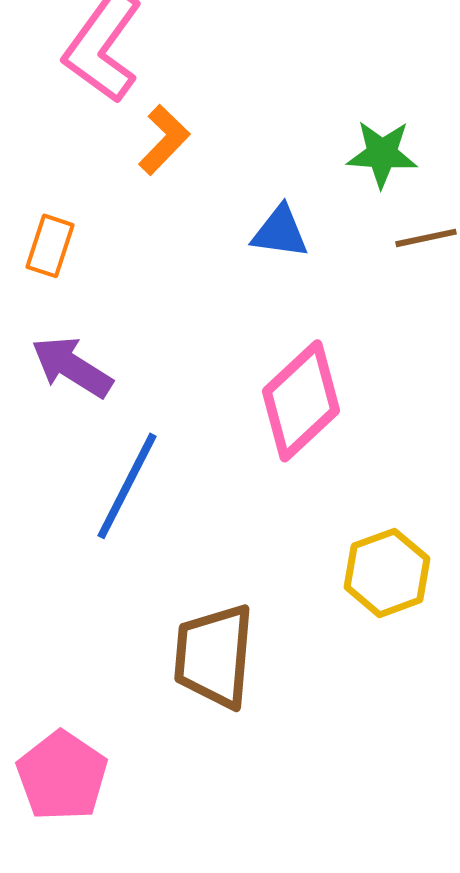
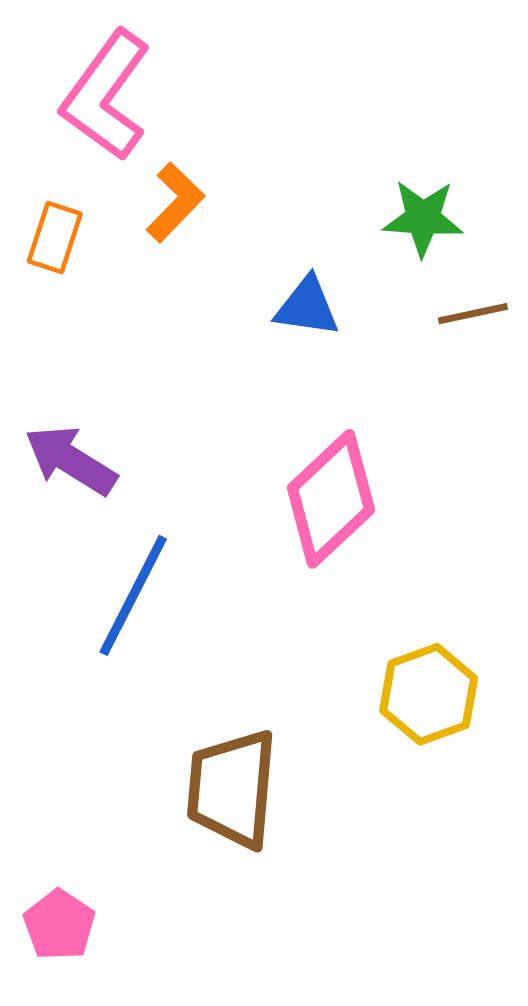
orange rectangle: (50, 246) -> (55, 237), moved
pink pentagon: (62, 776) -> (59, 925), size x0.7

